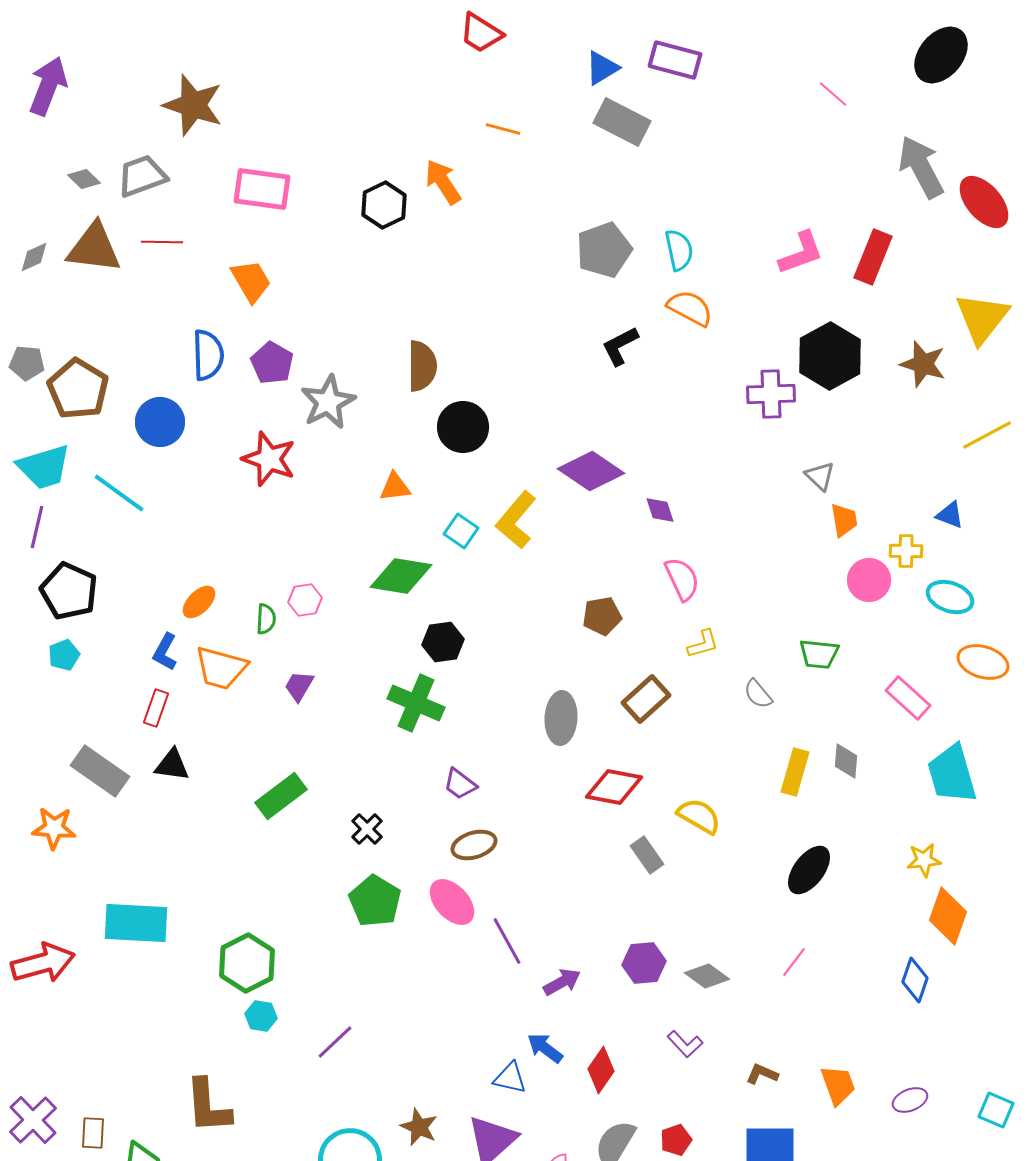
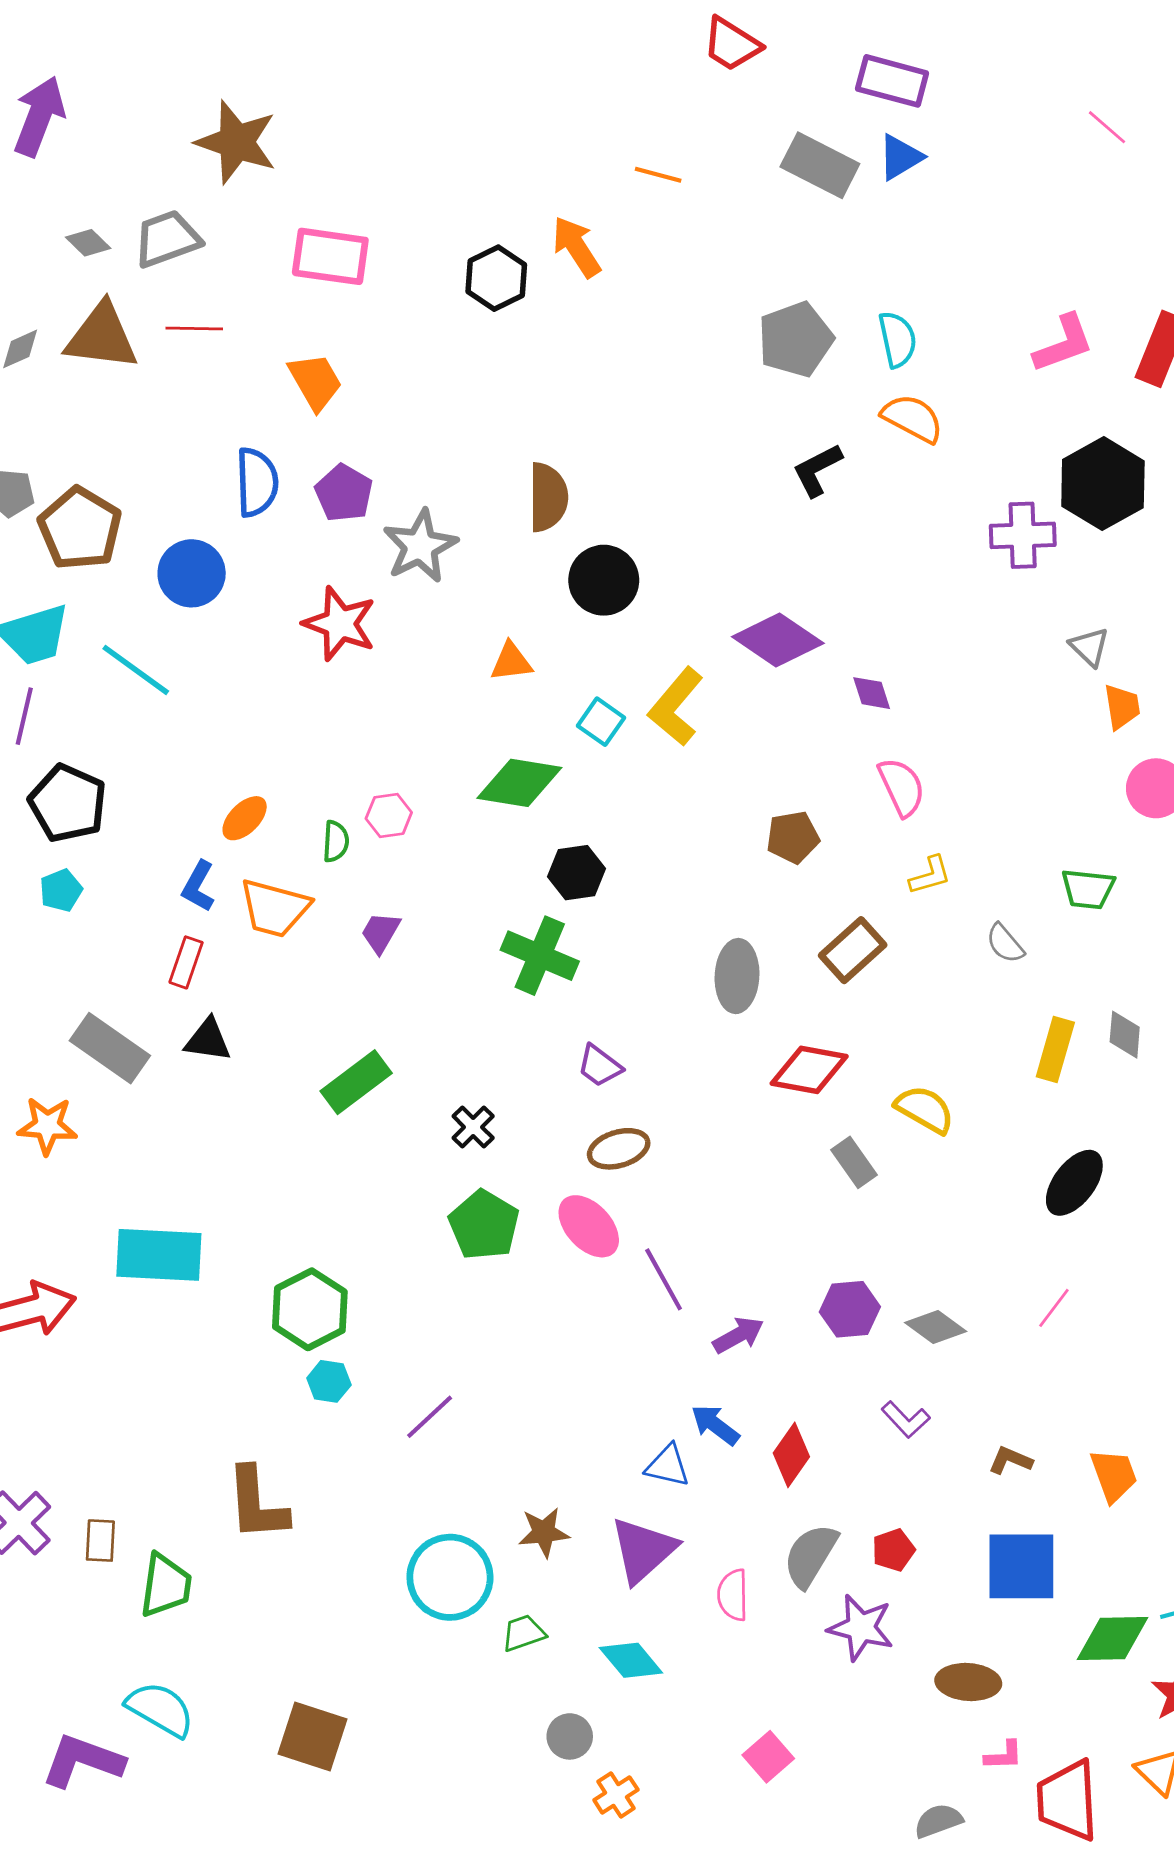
red trapezoid: (481, 33) -> (732, 44), moved
blue triangle: (602, 68) -> (900, 157), moved
brown star: (419, 1127) -> (544, 1532), turned -30

